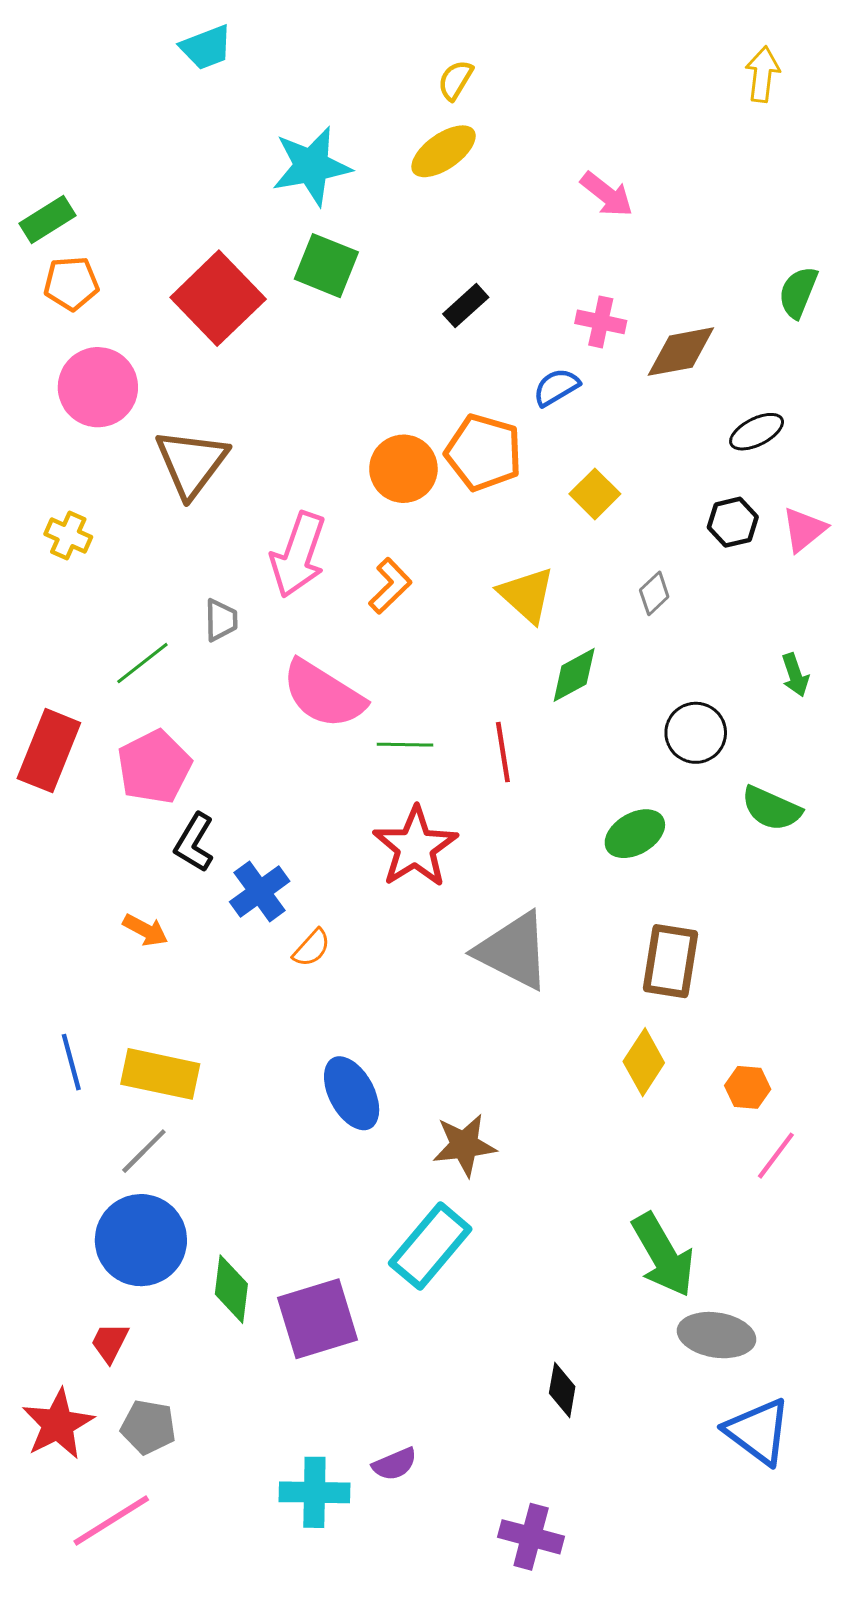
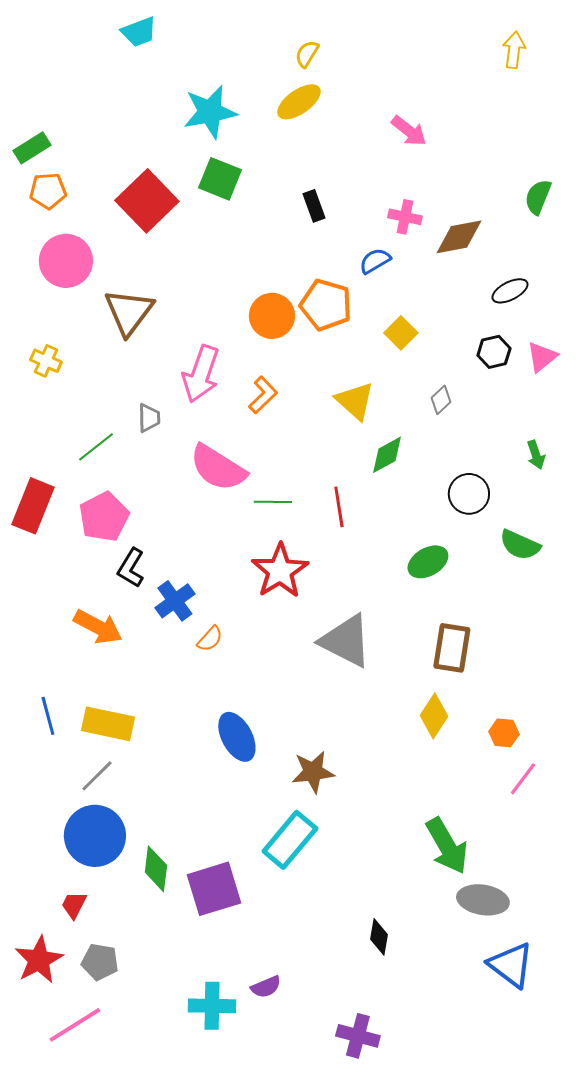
black rectangle: (466, 306) -> (314, 206), turned -68
orange arrow: (145, 930) -> (98, 627), size x1.6

